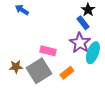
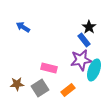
purple star: (80, 43) -> (81, 60), turned 30
gray square: (39, 71) -> (40, 88), size x0.7

